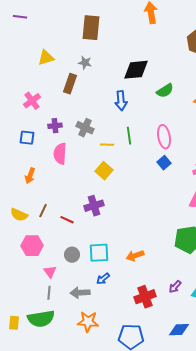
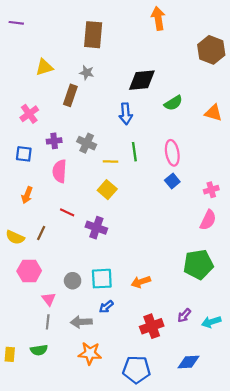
purple cross: (94, 206) -> (96, 228), turned 36
red line: (67, 220) -> (67, 212), moved
green semicircle: (41, 319) -> (39, 350), size x0.6

